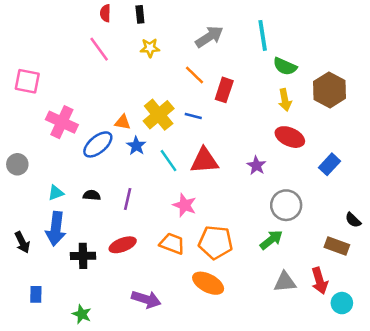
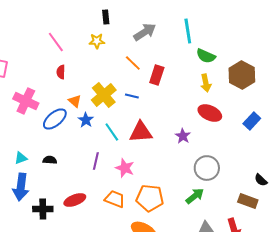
red semicircle: (105, 13) -> (61, 72), moved
black rectangle: (140, 14) -> (106, 17), moved
orange triangle: (123, 122) -> (75, 101), turned 32
blue rectangle: (329, 164) -> (252, 121), moved
purple line: (128, 199) -> (96, 161), moved

